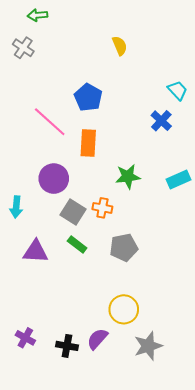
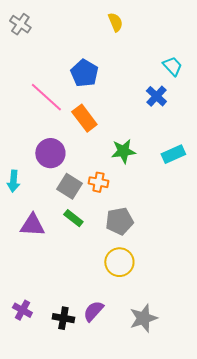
orange rectangle: (88, 143) -> (84, 118), turned -40
yellow circle: (124, 309) -> (119, 262), moved

